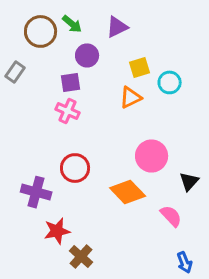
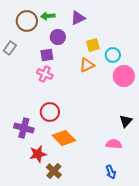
green arrow: (72, 24) -> (48, 16), turned 136
pink circle: (152, 156) -> (124, 76), moved
orange diamond: (128, 192) -> (64, 138), moved
pink semicircle: (171, 216) -> (114, 144), turned -42
blue arrow: (185, 263) -> (111, 172), moved

